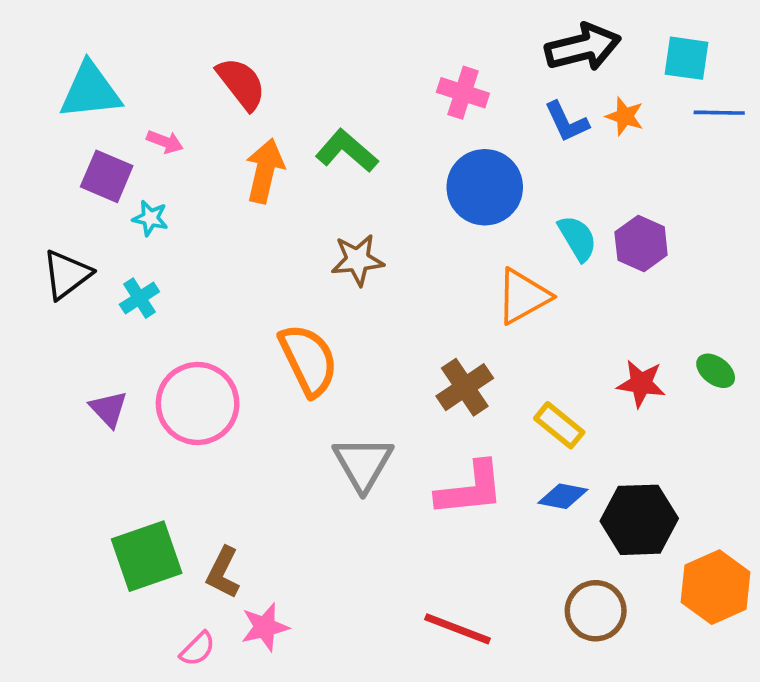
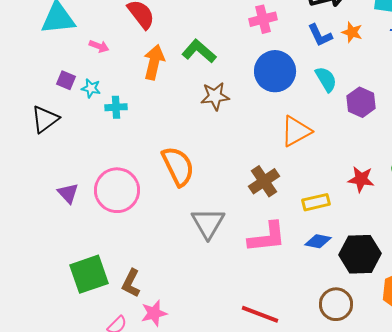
pink cross: (463, 93) -> (263, 19), turned -32
purple square: (107, 176) -> (66, 80), moved, size x0.7
cyan semicircle: (577, 238) -> (326, 79), moved
brown star: (358, 260) -> (215, 96), moved
cyan cross: (139, 298) -> (116, 107), moved, turned 30
yellow rectangle: (559, 425) -> (316, 202), turned -52

